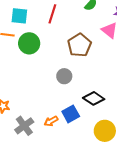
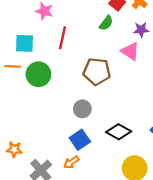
brown pentagon: (79, 45) -> (97, 72), turned -30
blue square: (71, 114) -> (80, 140), moved

